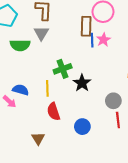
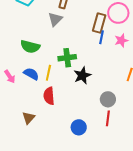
pink star: (103, 40) -> (121, 40), moved
green semicircle: (20, 45) -> (30, 47), moved
blue semicircle: (21, 90) -> (31, 74), moved
blue circle: (82, 127) -> (79, 127), moved

